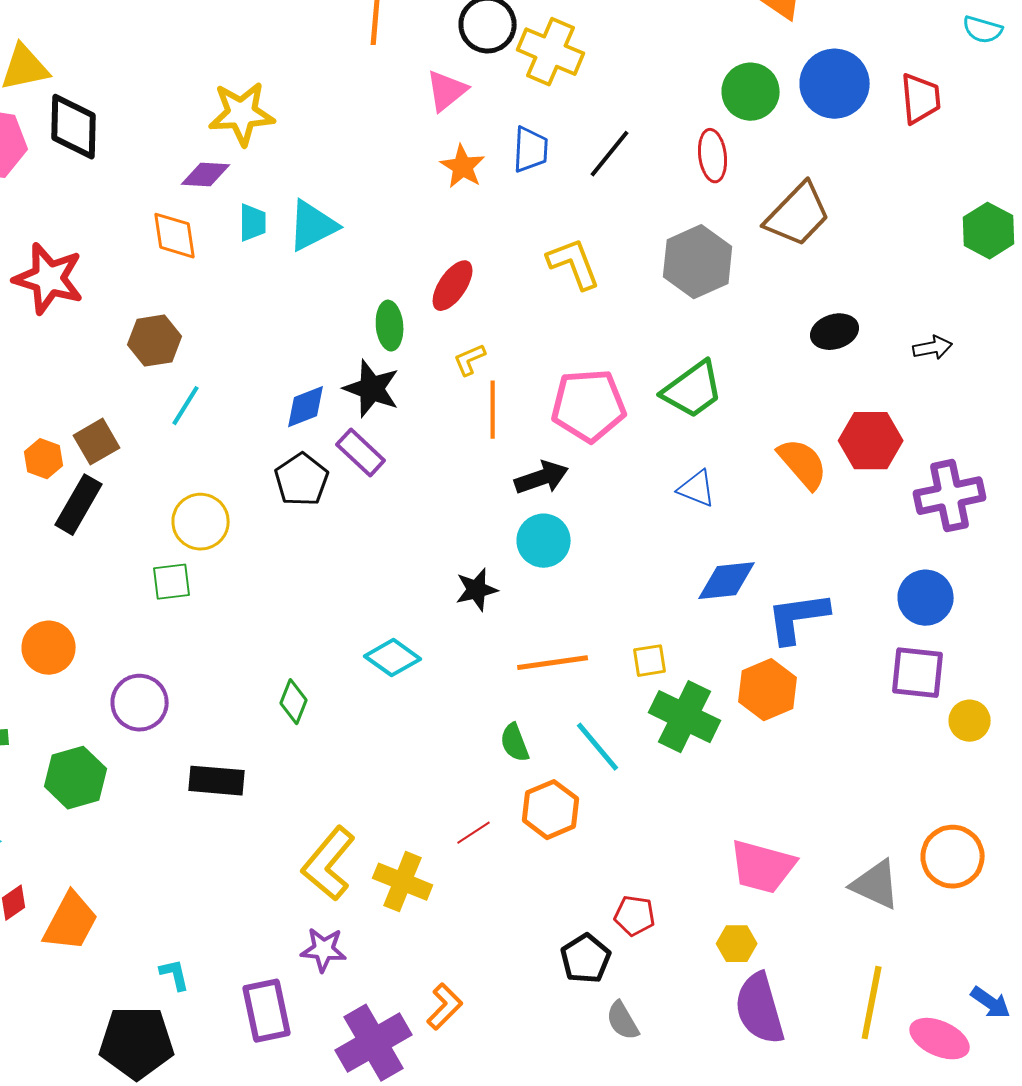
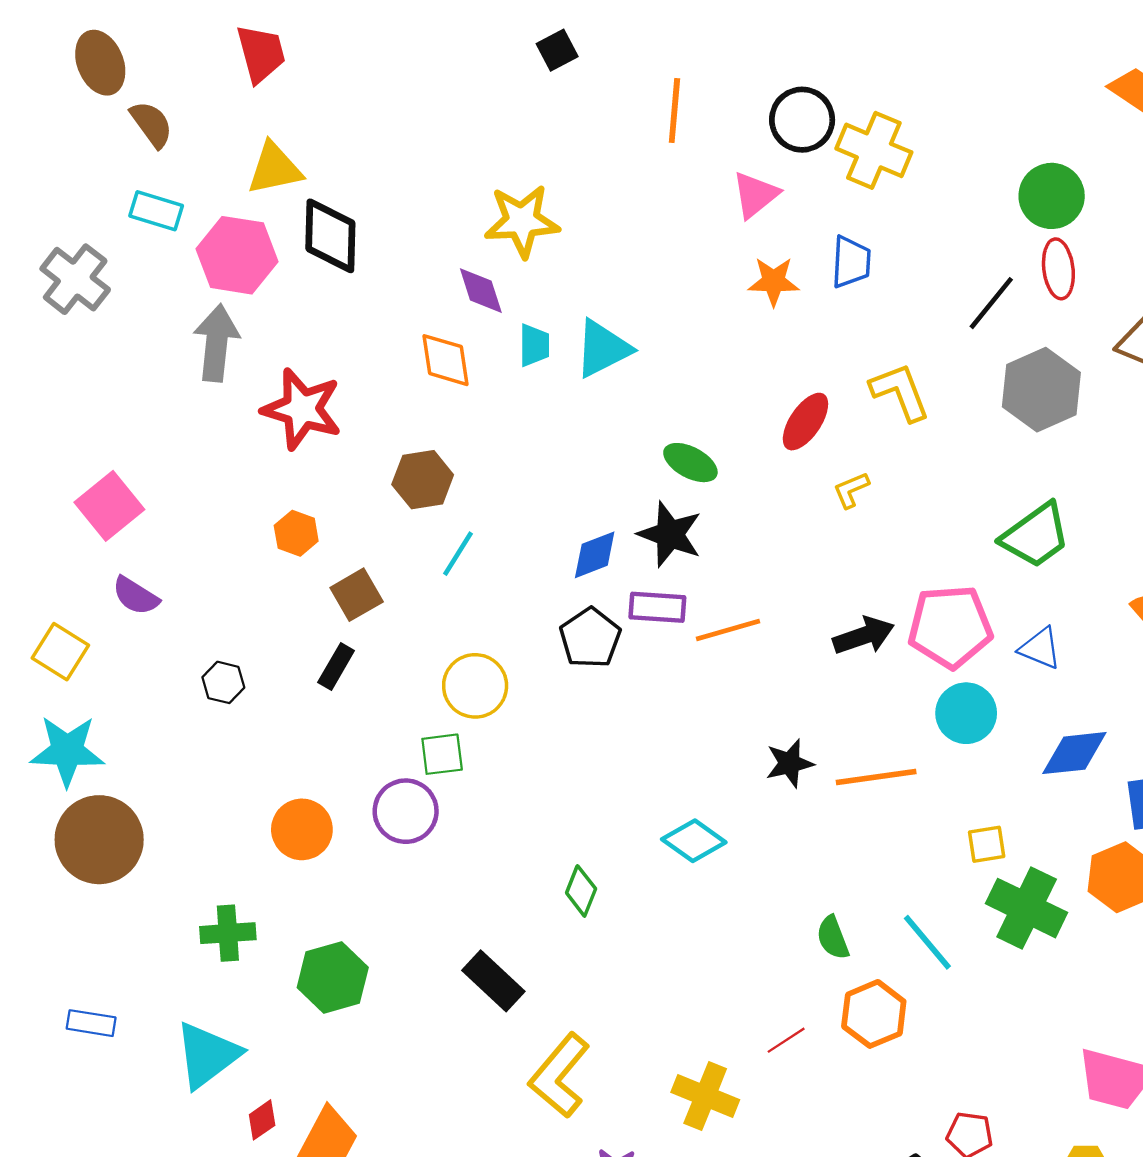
green circle: (751, 92) -> (1052, 196), moved
black line: (610, 154) -> (991, 303), moved
orange star: (463, 167) -> (774, 281), turned -30
purple diamond: (206, 175) -> (481, 291), turned 69
red ellipse: (453, 286) -> (805, 422), moved
green ellipse: (390, 326) -> (690, 463), turned -57
yellow L-shape: (470, 360) -> (851, 490), moved
pink pentagon: (589, 406) -> (950, 627), moved
orange line: (493, 410) -> (728, 630), moved, turned 74
purple rectangle: (361, 453) -> (657, 607), turned -39
orange hexagon: (44, 459) -> (296, 533), moved
black rectangle: (79, 505) -> (336, 666), size x0.7
cyan circle: (544, 541) -> (966, 713), moved
orange line: (553, 663) -> (876, 777), moved
purple circle: (140, 703) -> (406, 811), moved
black rectangle: (217, 781) -> (493, 981), turned 38
yellow L-shape: (329, 864) -> (559, 1075), moved

